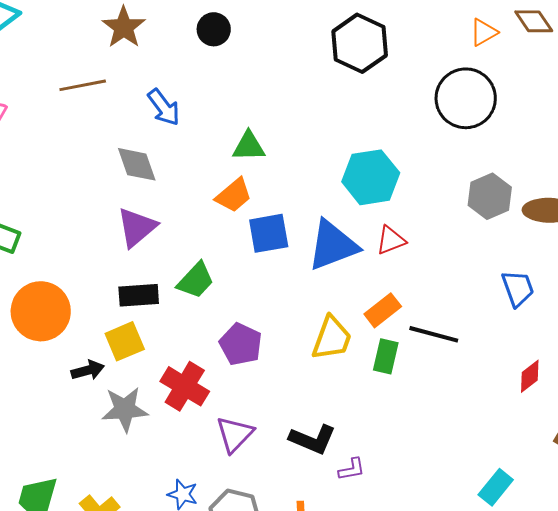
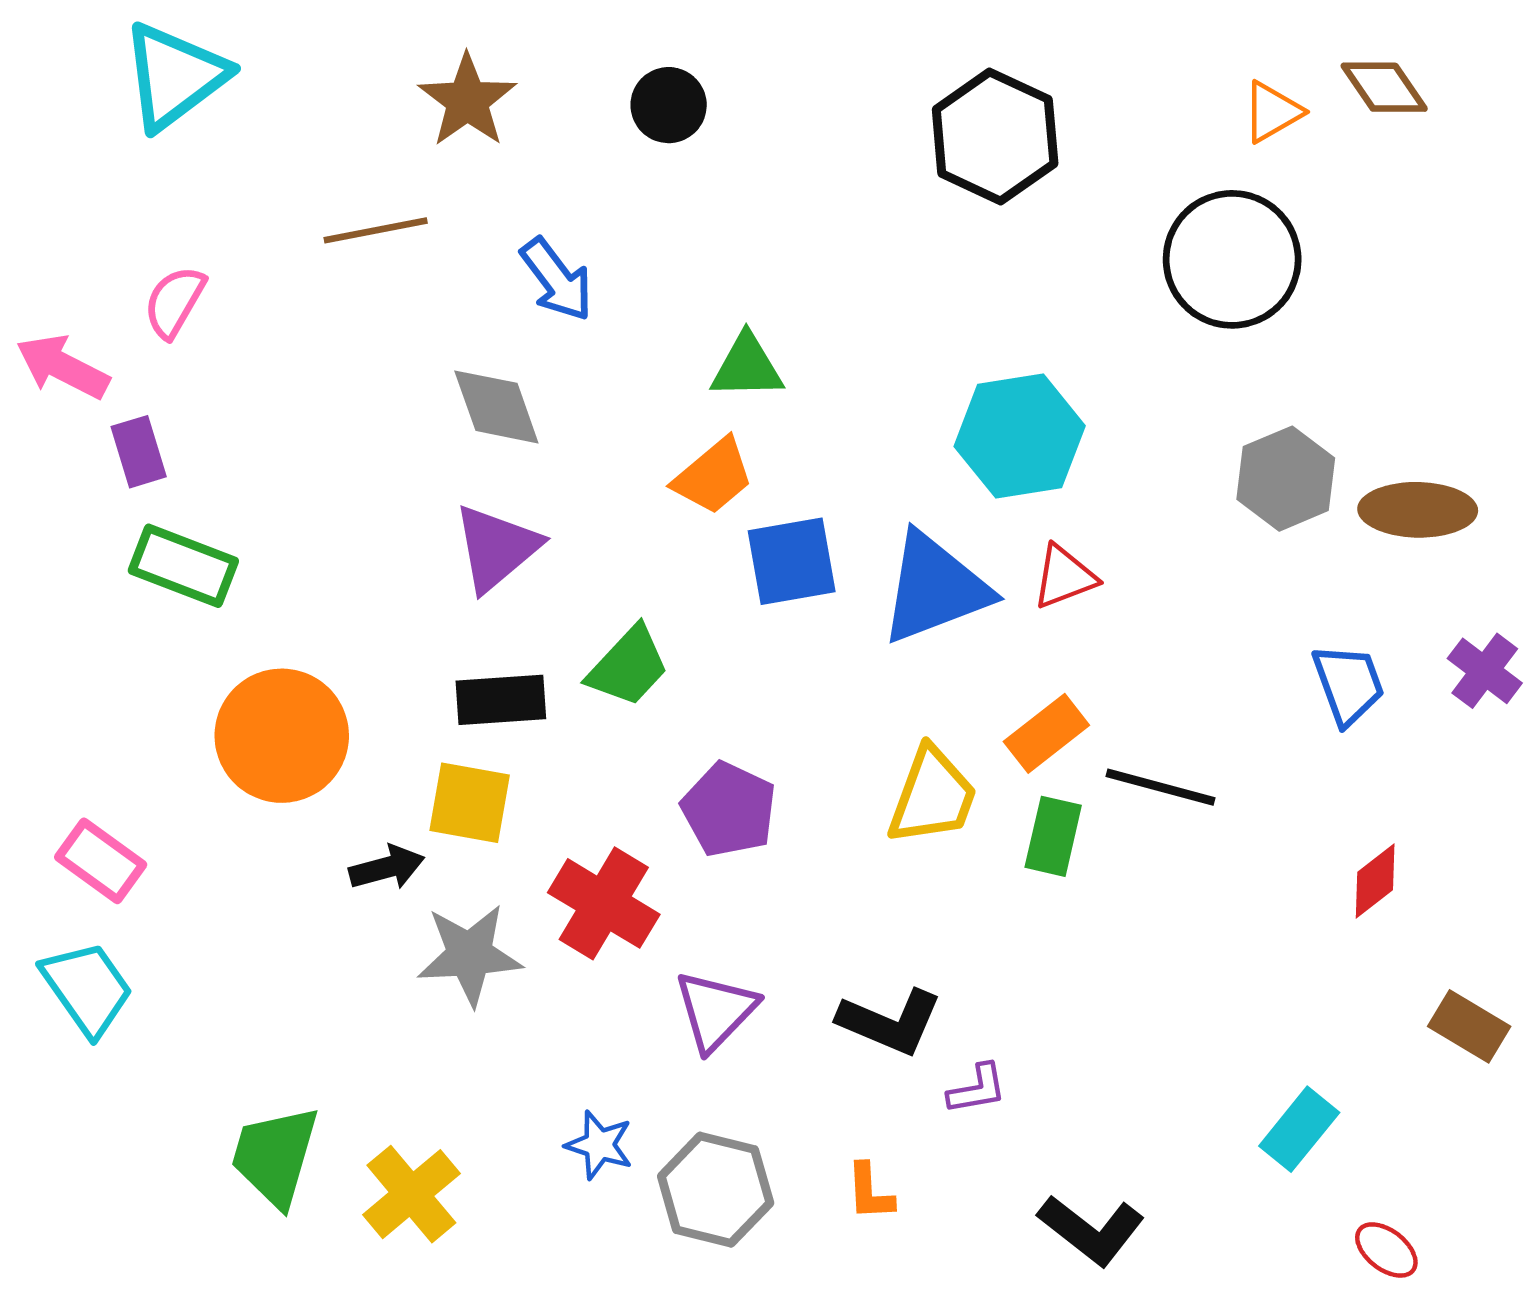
yellow square: (125, 341) -> (470, 803), turned 33

